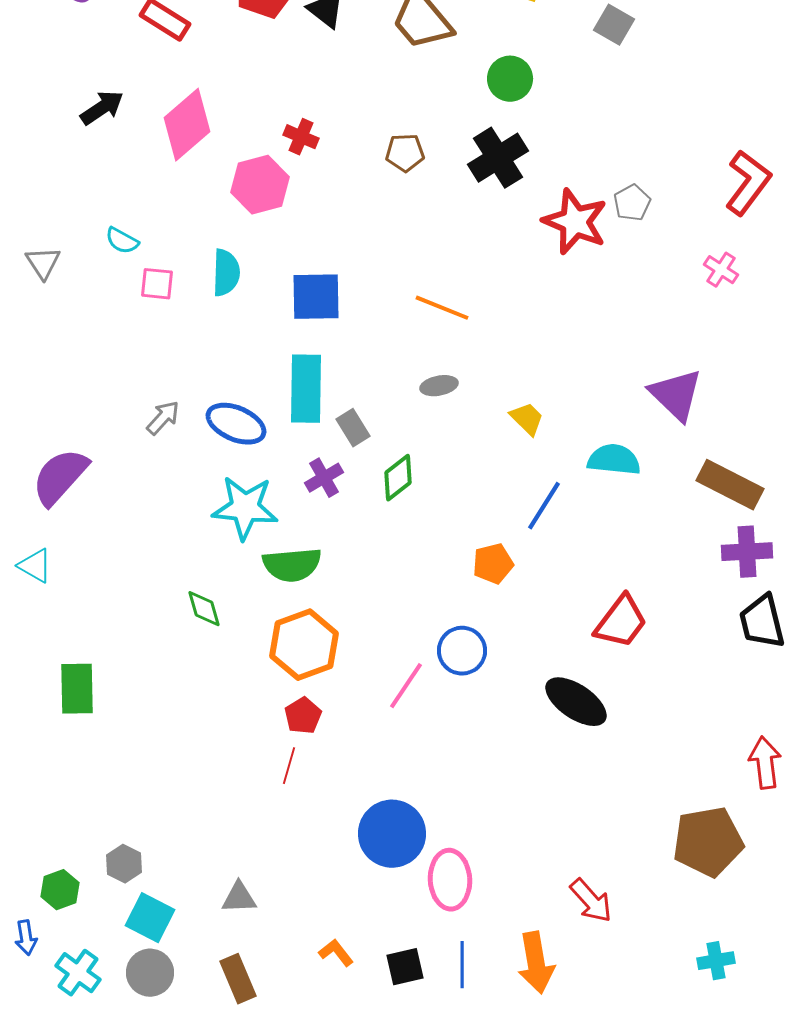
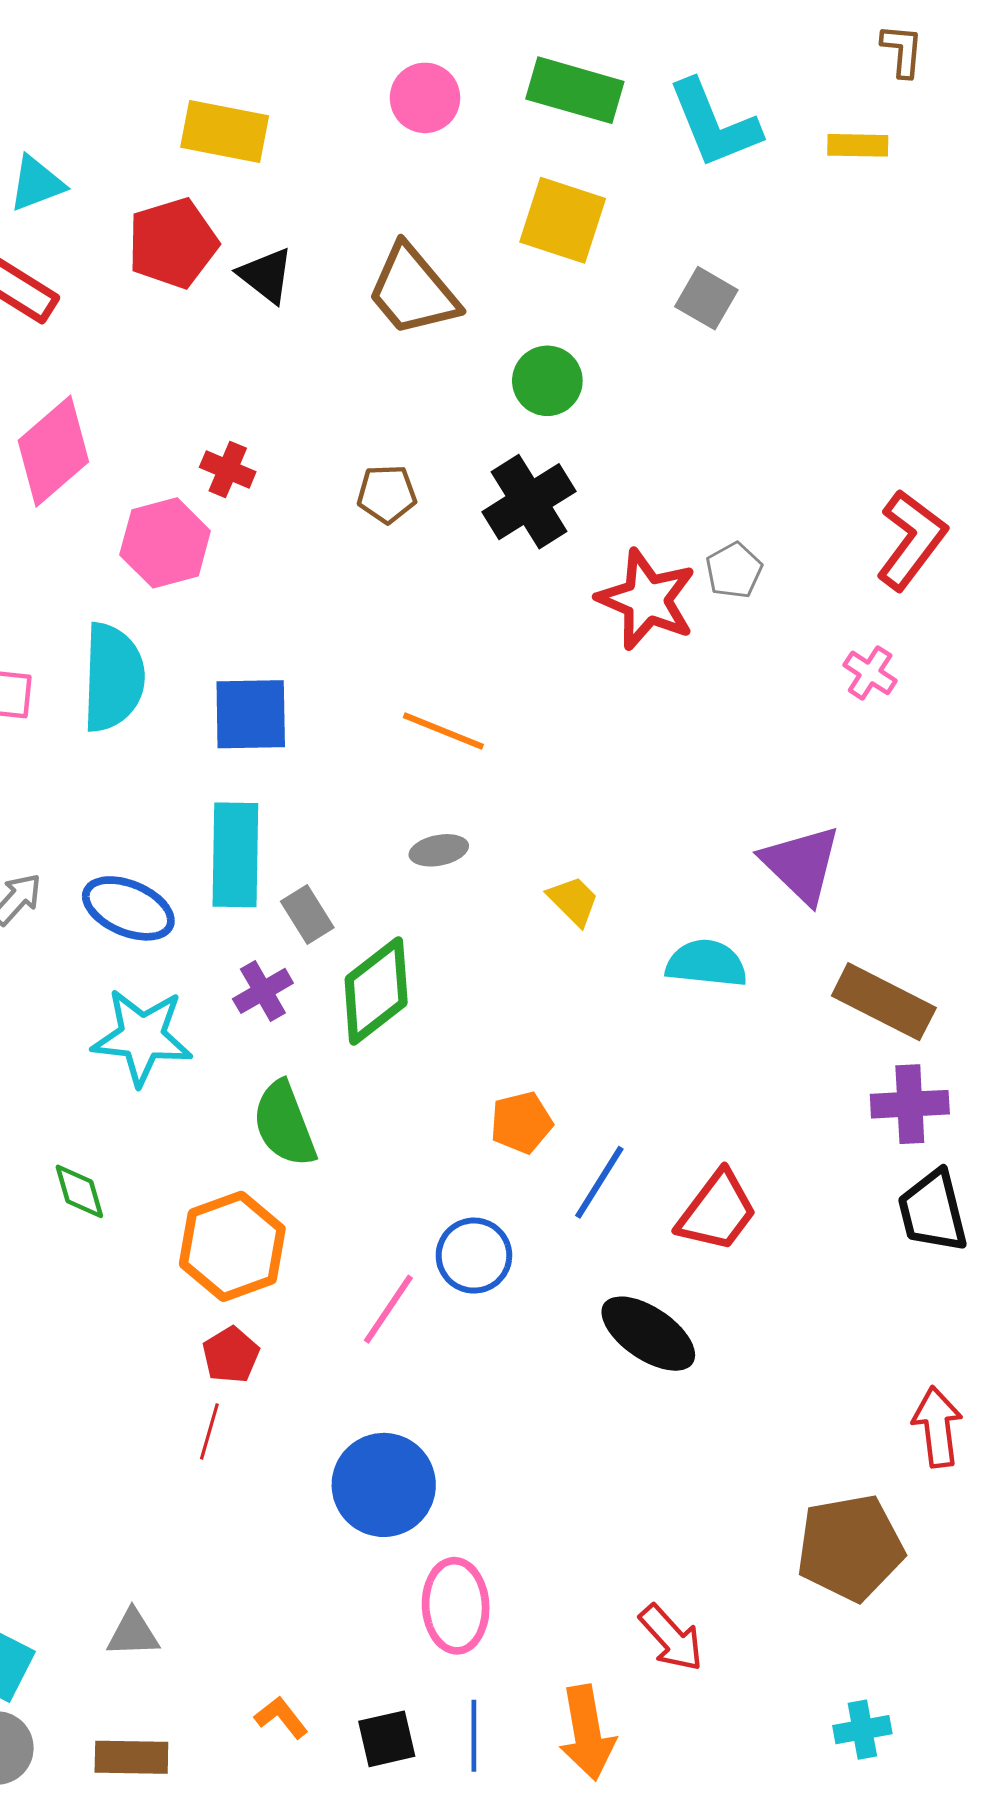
cyan semicircle: (226, 273) -> (113, 677), size x1.5
green diamond: (398, 478) -> (376, 991), size x1.5
blue line: (544, 506) -> (599, 1182), moved
green semicircle: (292, 565) -> (284, 1124), moved, turned 74
blue circle: (392, 834) -> (384, 1485), moved
brown rectangle: (238, 979) -> (131, 1757), turned -66

